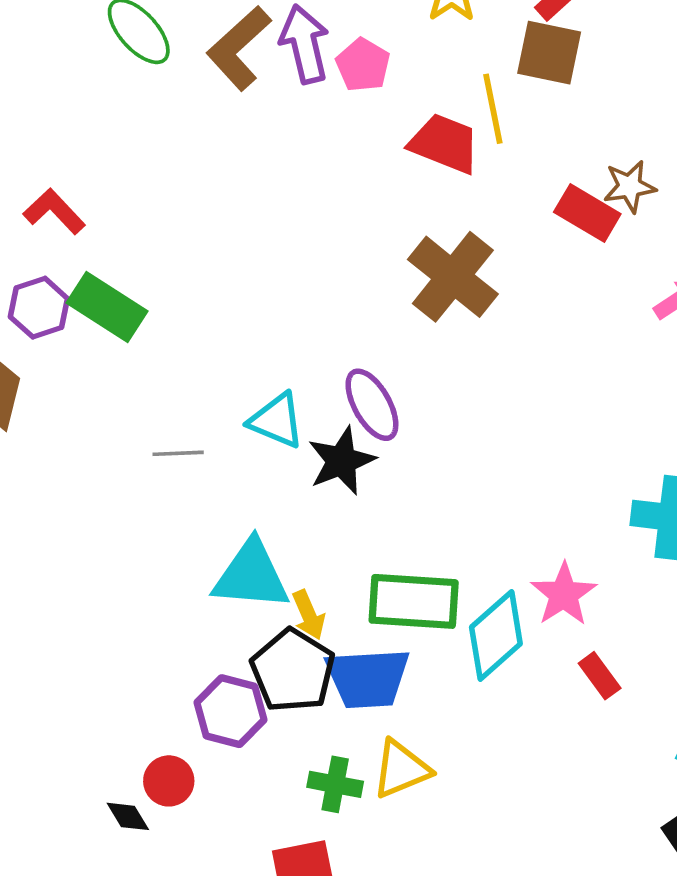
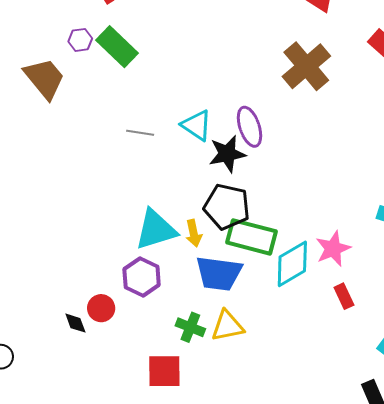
purple hexagon: (39, 308) -> (80, 40), size x0.7
cyan triangle: (251, 575) -> (156, 230), moved, turned -33
black pentagon: (293, 671) -> (227, 207), moved, turned -30

